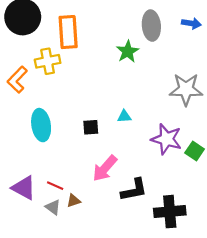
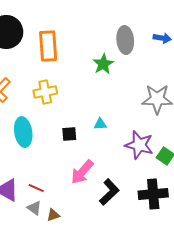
yellow cross: (48, 61) -> (45, 92), moved
black L-shape: (134, 190) -> (109, 192), turned -32
brown triangle: (74, 201) -> (53, 215), moved
black cross: (170, 212) -> (153, 194), moved

